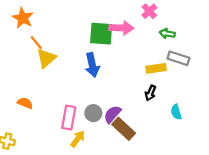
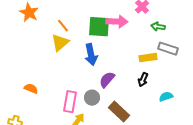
orange line: (36, 43) -> (63, 26), moved
yellow triangle: (46, 58) -> (60, 43), moved
cyan semicircle: (176, 112) -> (166, 97), turned 88
purple semicircle: (112, 114) -> (107, 80), moved

